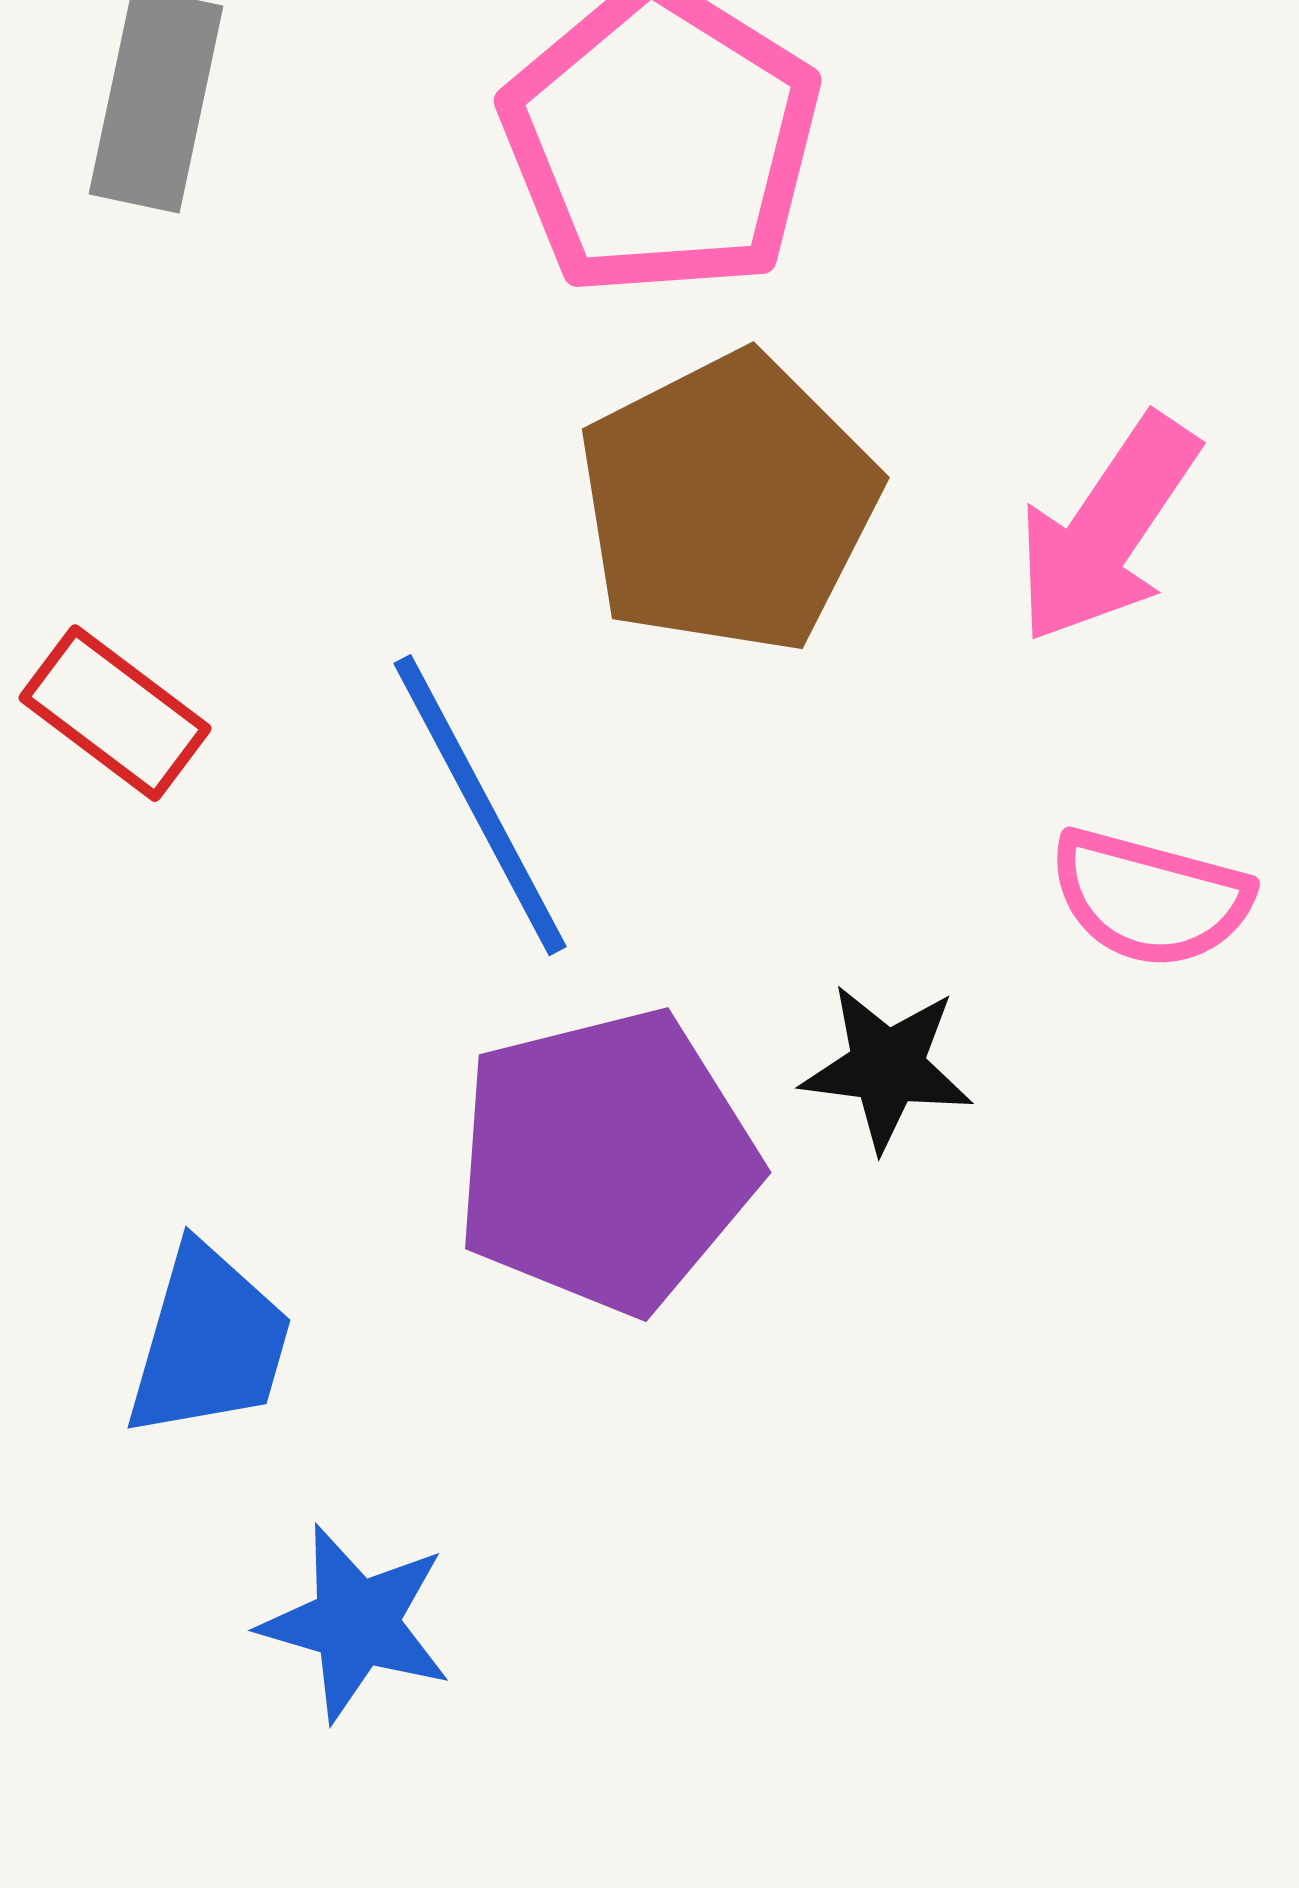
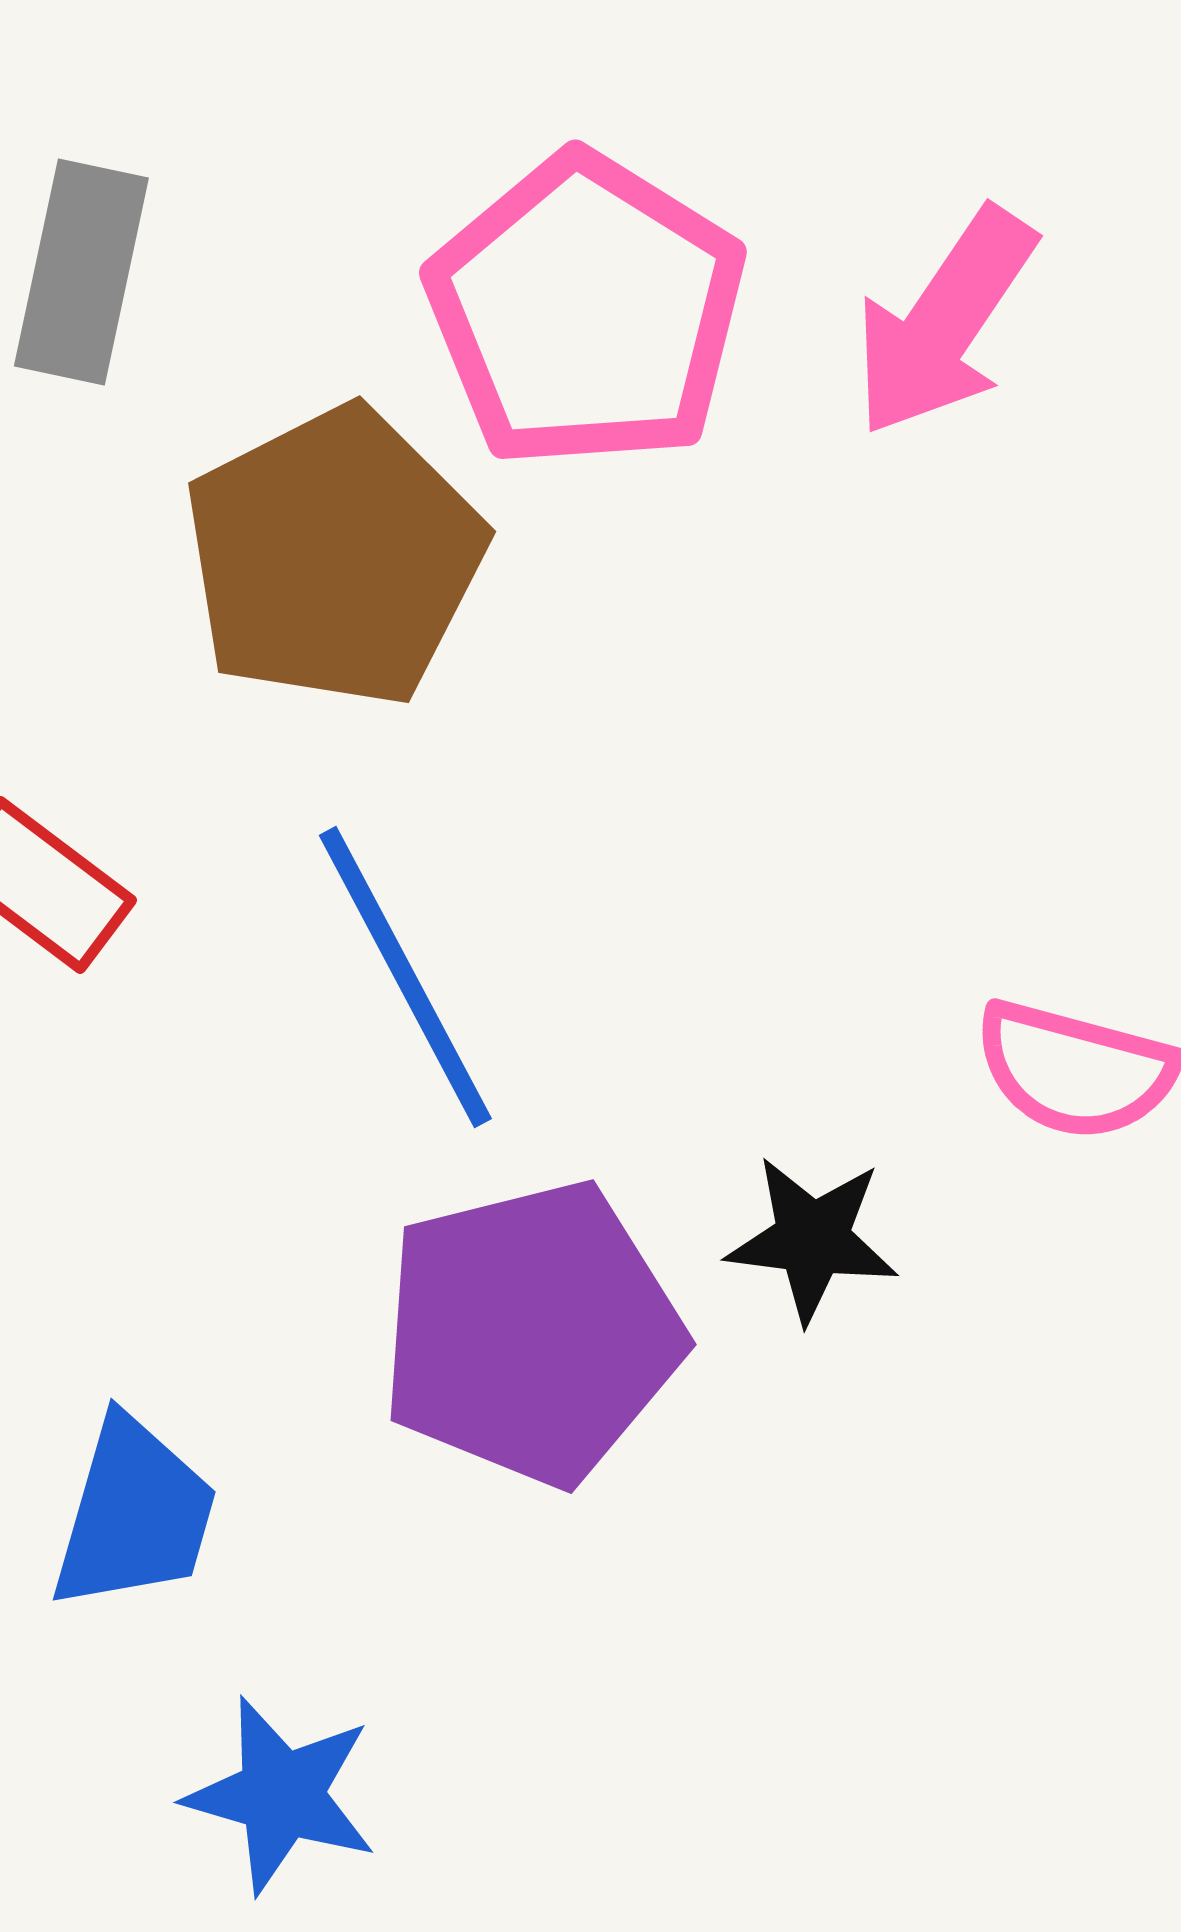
brown pentagon: (728, 503) -> (334, 557), moved
pink arrow: (1107, 529) -> (944, 322), moved

